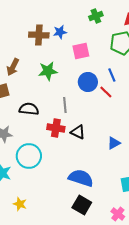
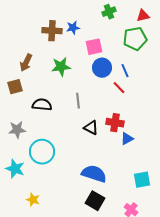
blue circle: (88, 82) -> (102, 68), moved
red cross: (56, 128) -> (115, 123), moved

